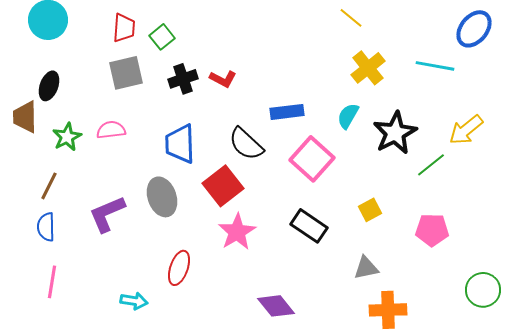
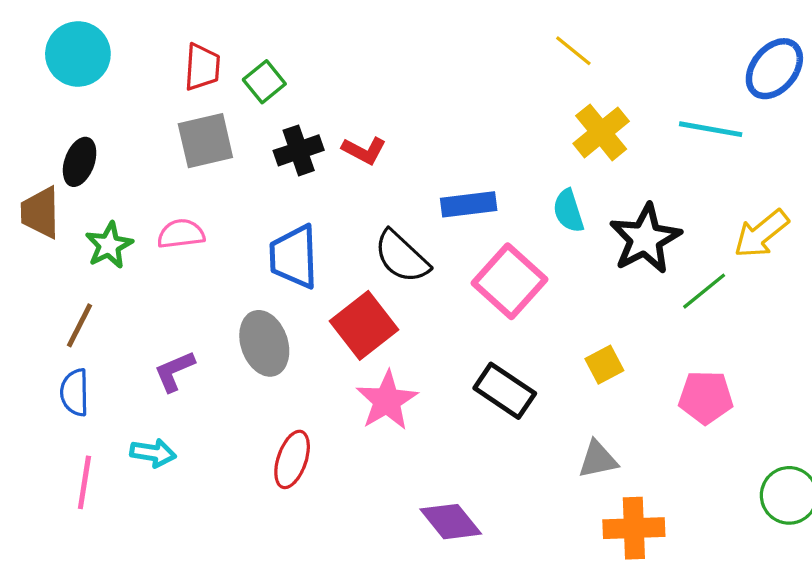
cyan semicircle: (348, 116) -> (568, 211), turned -48
purple L-shape: (107, 214) -> (174, 371), size x0.7
cyan arrow: (134, 301) -> (153, 453), moved

